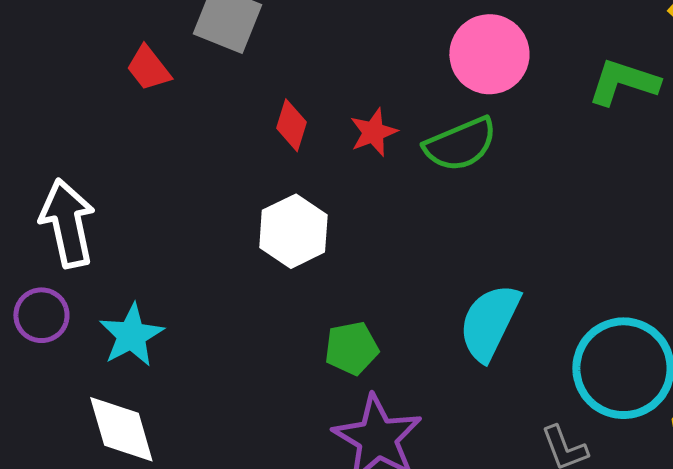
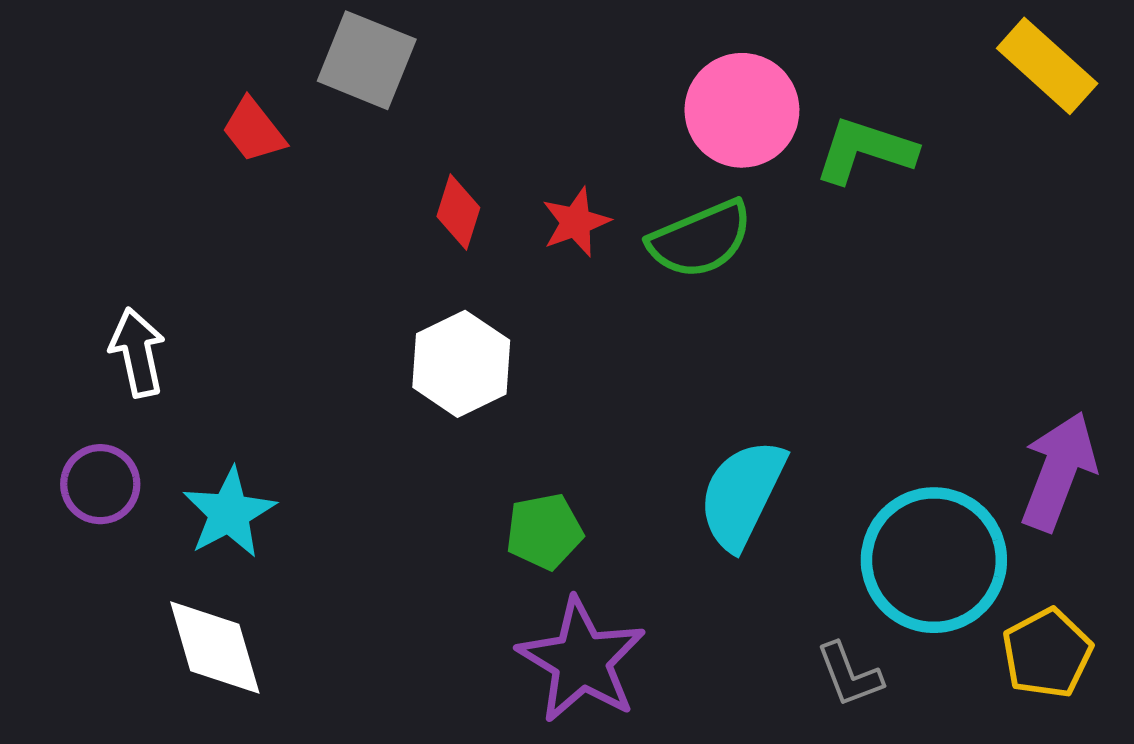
green L-shape: (623, 82) -> (865, 150), moved
white arrow: (67, 223) -> (138, 352), size x0.7

